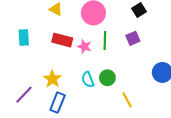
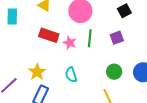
cyan rectangle: (24, 37) -> (12, 16), moved
green circle: (107, 78) -> (114, 72), moved

